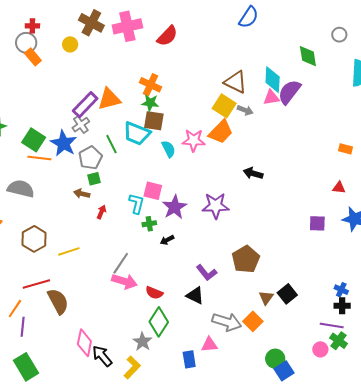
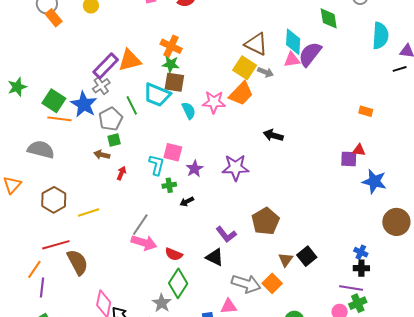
purple star: (175, 207) -> (195, 169), size x0.7
purple square: (317, 223) -> (349, 159), moved
green cross: (338, 341) -> (358, 303), turned 30

